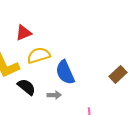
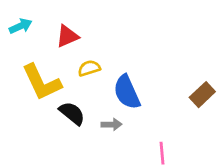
yellow semicircle: (39, 55) -> (89, 68), size x0.7

